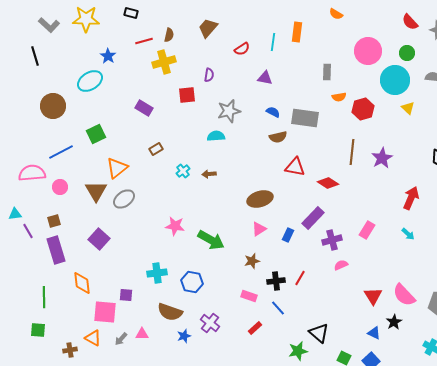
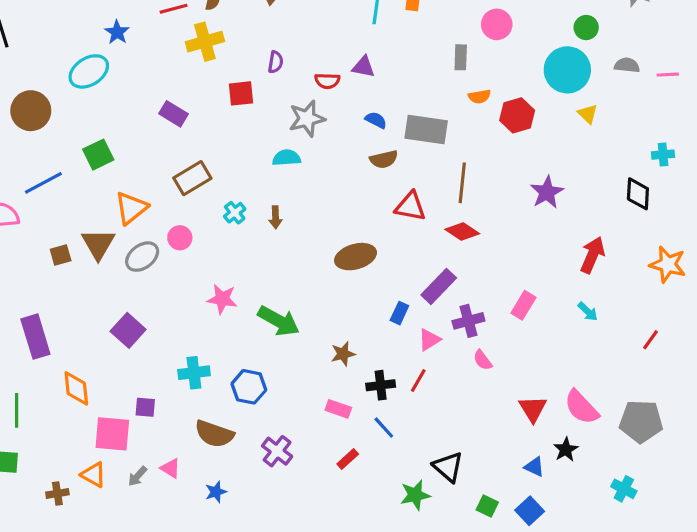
red semicircle: (242, 49) -> (327, 81), moved, turned 35
pink circle: (368, 51) -> (497, 24), moved, size x0.7
brown rectangle: (156, 149) -> (192, 178), size x1.6
brown line: (352, 152) -> (462, 183), moved
brown arrow: (209, 174) -> (276, 217), turned -88
pink circle: (60, 187) -> (180, 238), moved
brown square: (54, 221) -> (61, 255), moved
pink triangle: (259, 229) -> (429, 340), moved
purple square: (99, 239) -> (128, 330), moved
pink semicircle: (341, 265) -> (483, 360), turned -104
pink triangle: (142, 334) -> (170, 468), turned 32
blue star: (184, 336) -> (216, 492), moved

